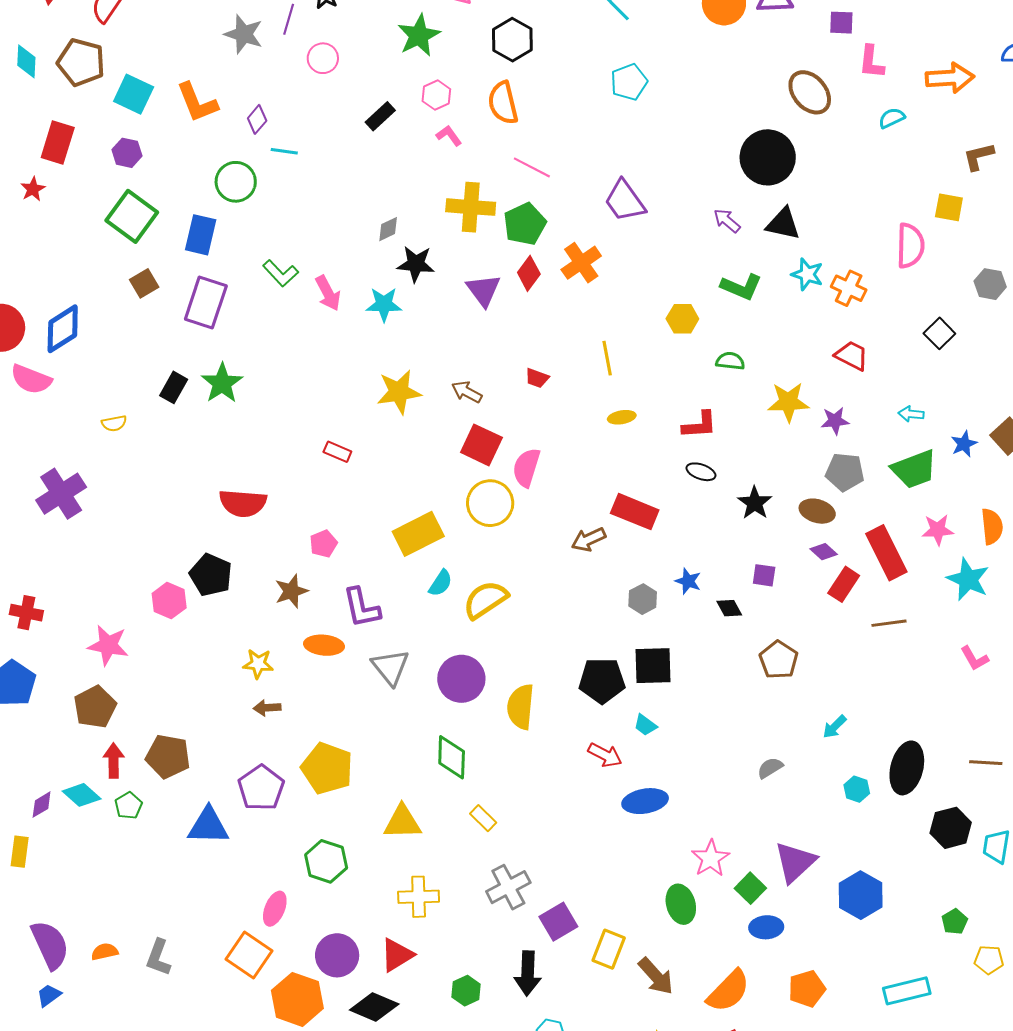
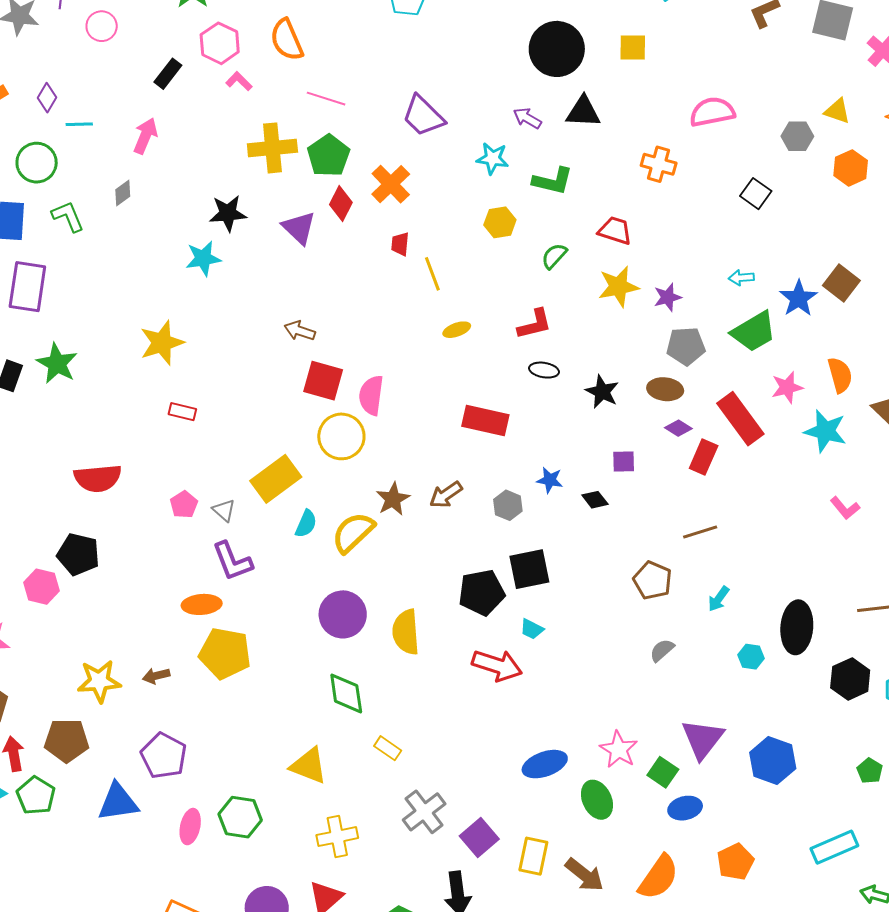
pink hexagon: (436, 95) -> (220, 43), size x1.4
yellow square: (949, 207) -> (633, 47), moved
gray diamond: (388, 229) -> (123, 193), moved
pink semicircle: (910, 246) -> (712, 112), turned -93
green L-shape: (281, 273) -> (68, 216), moved, turned -150
cyan star: (807, 274) -> (493, 158), moved
pink arrow: (328, 293) -> (145, 136), moved, turned -120
red trapezoid: (852, 356) -> (615, 231), moved
green semicircle: (730, 361) -> (554, 256), turned -44
red trapezoid: (537, 378) -> (400, 244), moved, turned 85
yellow star: (399, 392) -> (162, 343), moved
blue star: (964, 444) -> (798, 298), size x1.4
brown arrow: (589, 539) -> (446, 495), moved
brown star: (291, 591) -> (393, 499), moved
brown line: (889, 623) -> (700, 532), moved
brown pentagon: (779, 660) -> (652, 580), moved
yellow star: (258, 664) -> (99, 681), moved, size x1.4
gray triangle: (390, 667) -> (224, 510), moved, size x0.6
red arrow: (605, 755) -> (497, 665), size x1.4
yellow pentagon: (327, 768) -> (225, 653), moved
blue ellipse: (645, 801) -> (545, 764), moved
green pentagon: (128, 806) -> (36, 796), size x1.4
yellow triangle: (402, 822) -> (309, 766), turned 33
pink ellipse: (275, 909) -> (190, 827), moved

